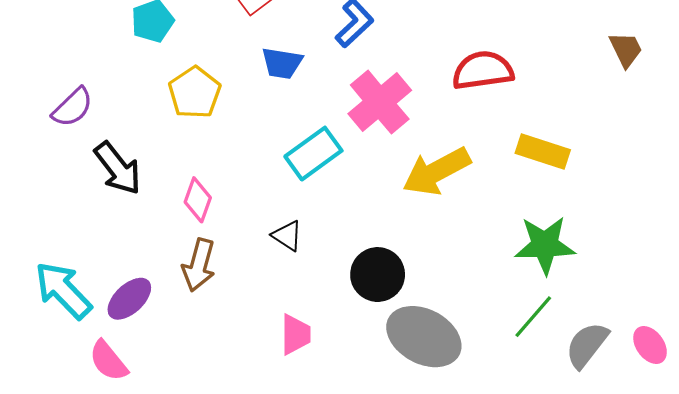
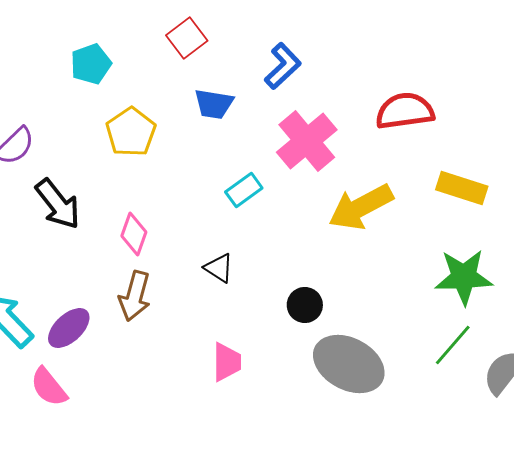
cyan rectangle: (313, 154) -> (244, 190), size x0.7
black circle: (378, 275) -> (305, 305), size x0.7

